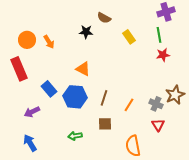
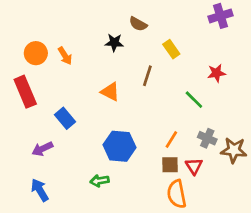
green line: (159, 35) -> (194, 100), moved, turned -35
brown star: (175, 95) -> (234, 150), moved, turned 30
blue hexagon: (75, 97) -> (120, 146), moved
brown line: (104, 98) -> (147, 76), moved
brown square: (105, 124) -> (170, 165), moved
red triangle: (158, 125) -> (194, 166), moved

